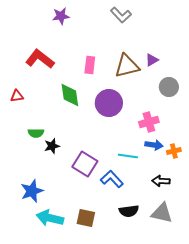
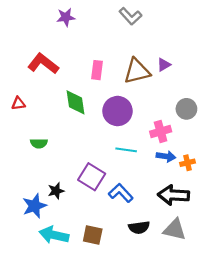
gray circle: (169, 87) -> (186, 109), moved
black star: (52, 146) -> (56, 191), moved
cyan line: (128, 156) -> (126, 150), moved
black arrow: (161, 181) -> (174, 195), size x1.6

